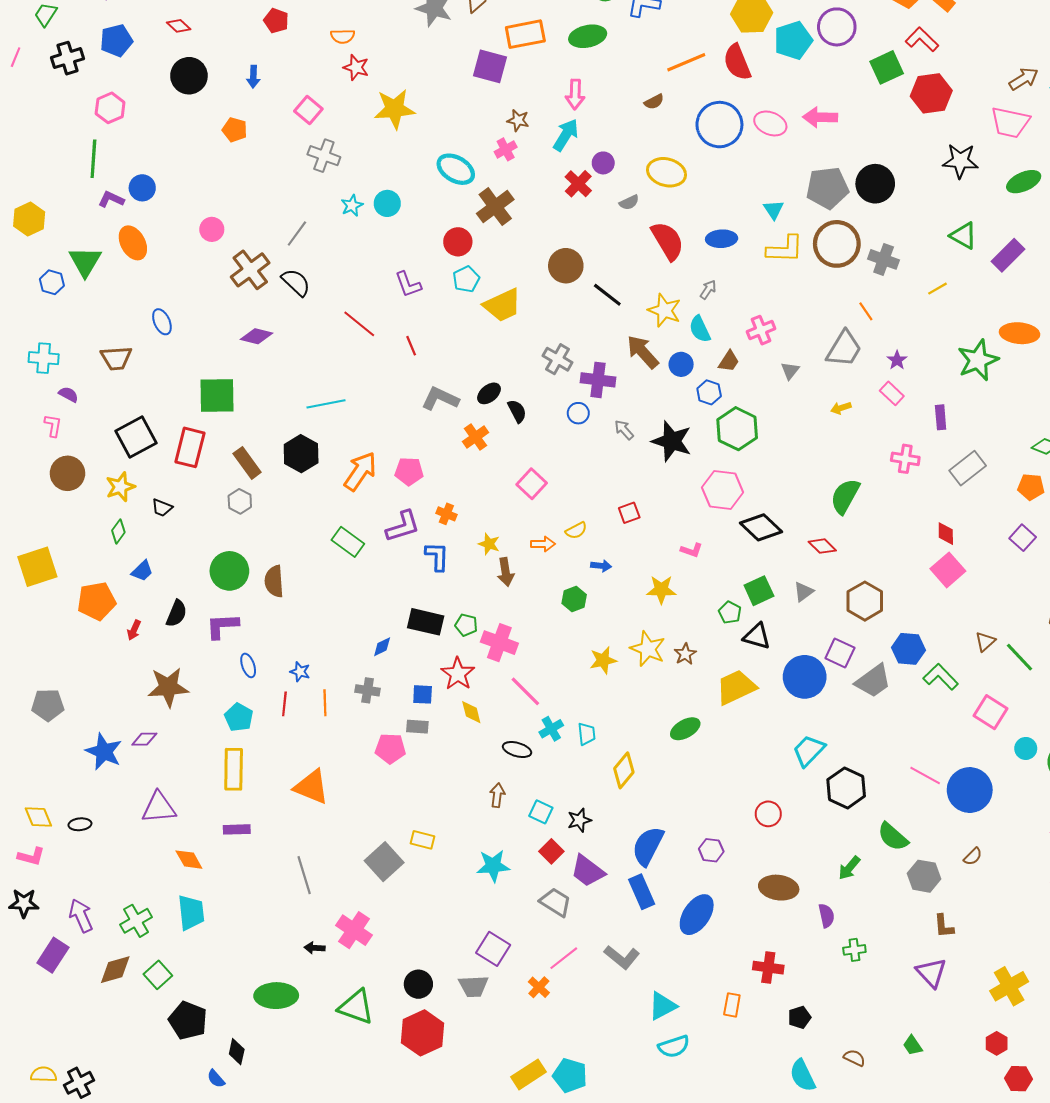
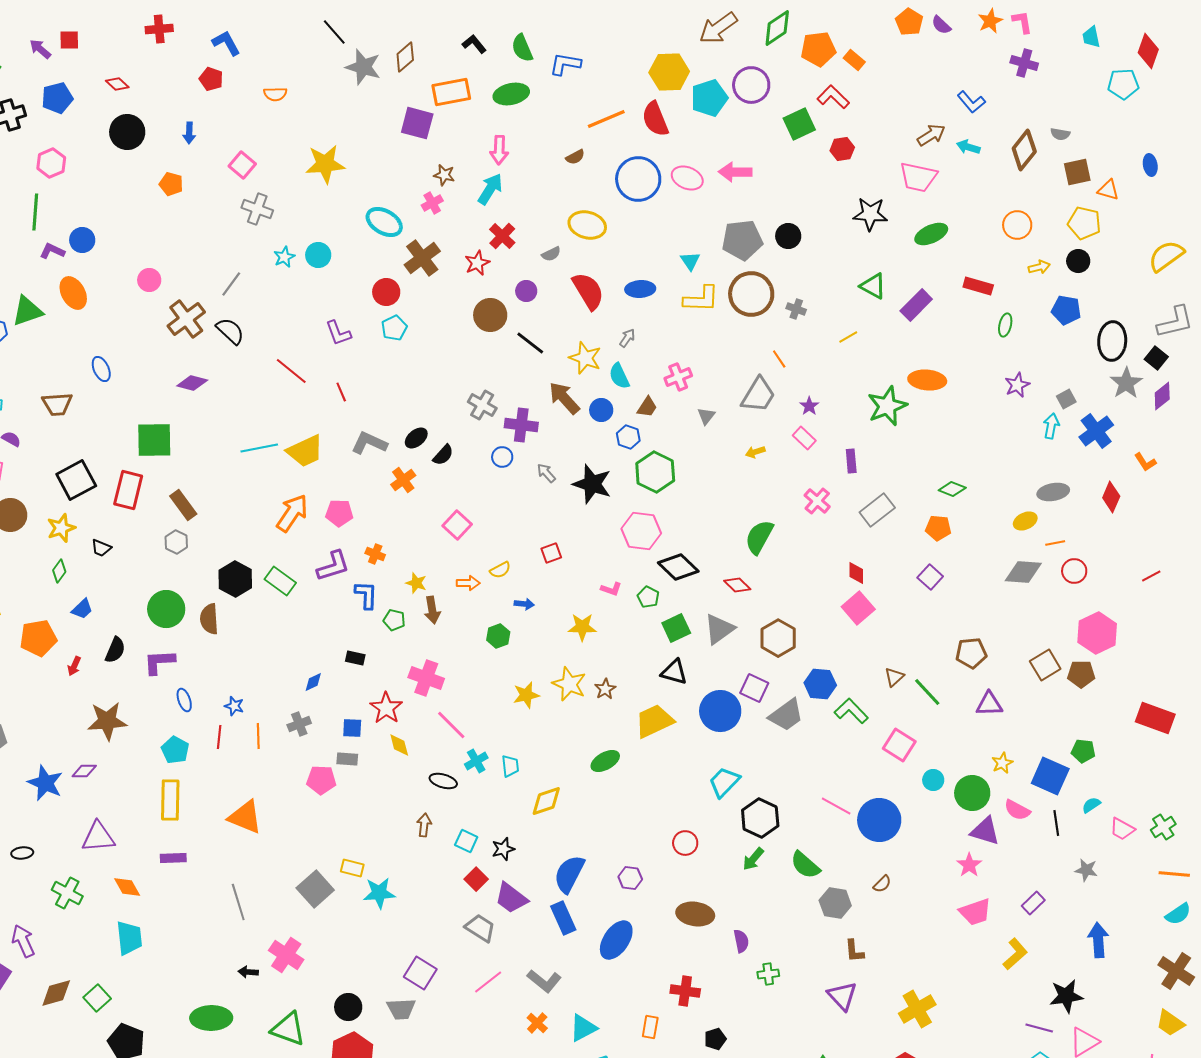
red star: (356, 67) -> (477, 263), moved, turned 30
red hexagon: (931, 93) -> (842, 149), size x0.6
purple circle: (603, 163) -> (526, 291), moved
black circle: (875, 184) -> (788, 236), size x0.7
gray cross: (884, 259) -> (796, 309), size x0.7
green triangle: (85, 262) -> (27, 311), turned 40
yellow trapezoid: (502, 305) -> (305, 451), moved
black semicircle: (517, 411) -> (443, 455), turned 70
black hexagon: (301, 454) -> (235, 579), moved
pink cross: (905, 459) -> (817, 501), turned 32
gray triangle: (804, 592) -> (719, 629), size x1.6
green pentagon: (730, 612) -> (648, 597), moved
black rectangle: (426, 622) -> (355, 658), size x0.6
green pentagon: (466, 625) -> (394, 620), moved
gray cross: (368, 690) -> (299, 724), turned -30
yellow diamond: (624, 770) -> (546, 801), turned 32
cyan star: (493, 866) -> (379, 893), moved
green arrow: (849, 868) -> (753, 859), moved
green cross: (136, 921) -> (67, 893), moved, turned -32
orange cross: (539, 987) -> (537, 1023), moved

